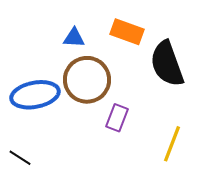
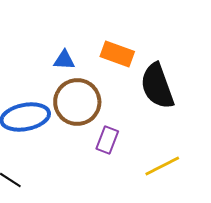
yellow line: (172, 144) -> (162, 166), turned 42

